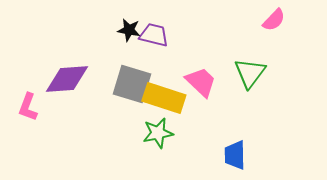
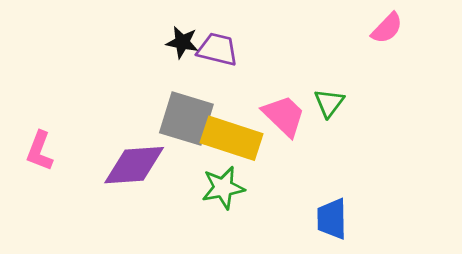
green triangle: (250, 73) -> (329, 103), moved, size x0.7
purple diamond: (67, 79) -> (134, 165), moved

